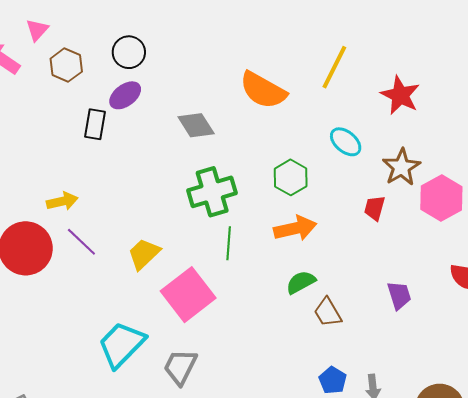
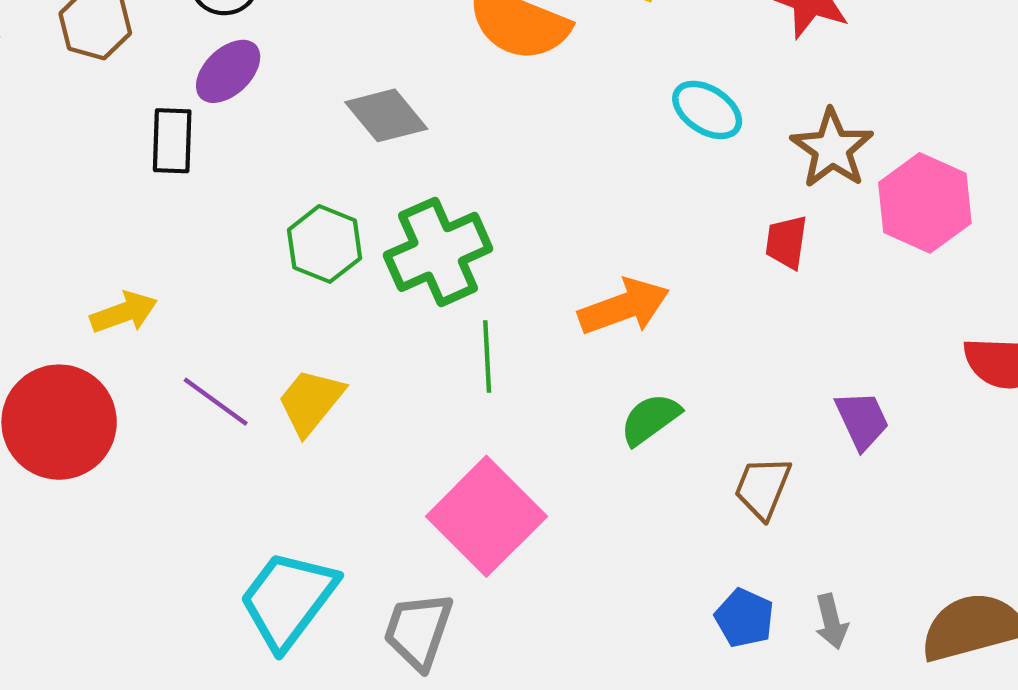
green hexagon: (291, 177) -> (325, 244), moved
purple line: (81, 242) -> (216, 402), moved
pink square: (188, 295) -> (486, 516), moved
brown trapezoid: (328, 312) -> (763, 488), moved, turned 60

